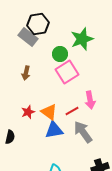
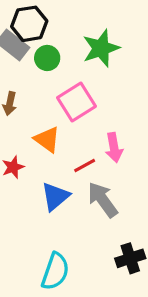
green circle: (60, 54) -> (47, 58), moved
orange triangle: (49, 112) -> (47, 139), moved
blue triangle: (54, 130) -> (55, 196), turned -30

